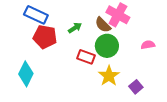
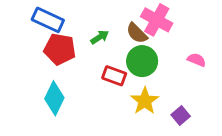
pink semicircle: (148, 45) -> (197, 60), turned 32
cyan diamond: (26, 74) -> (54, 98), moved

